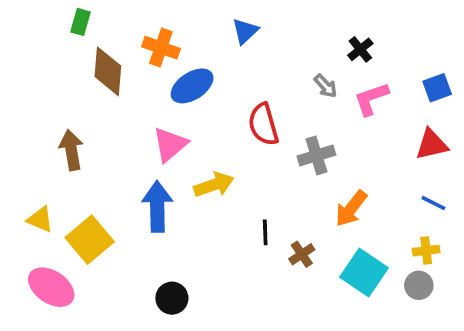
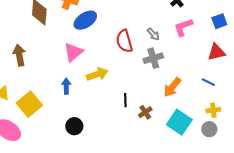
gray arrow: (326, 86) -> (153, 34), moved
blue line: (433, 203) -> (208, 82), moved
blue arrow: (157, 207) -> (66, 86), size x0.6
black circle: (172, 298) -> (74, 126), moved

